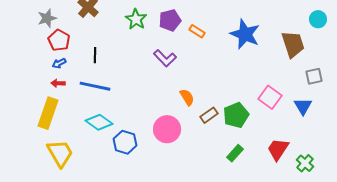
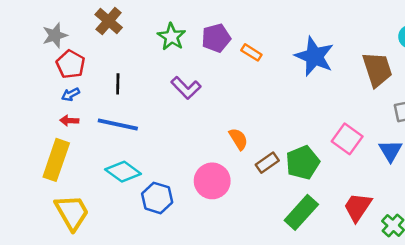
purple L-shape: (165, 58) -> (186, 88), moved
green rectangle: (235, 153) -> (301, 212), size x1.5

